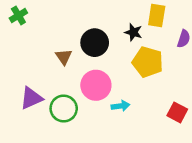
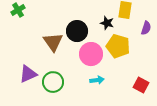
brown triangle: (64, 57) -> (53, 42), size x1.5
pink circle: (96, 85) -> (91, 54), moved

